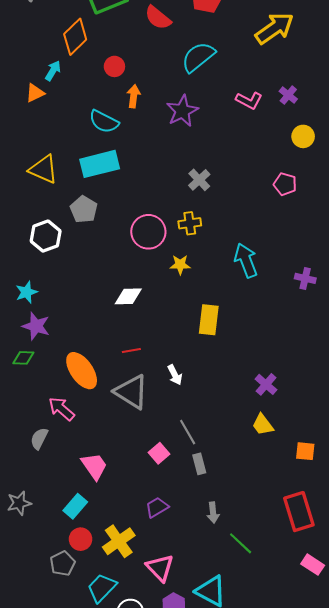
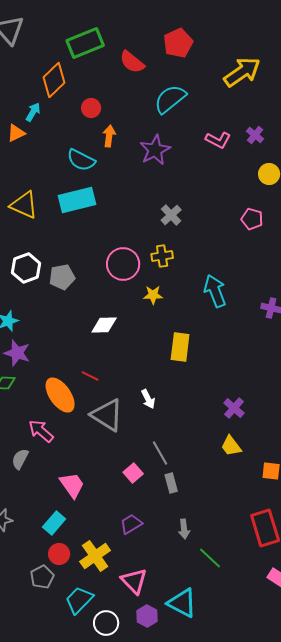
gray pentagon: (84, 210) -> (62, 277), moved, turned 30
red line: (131, 350) -> (90, 376), moved, turned 36

